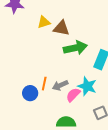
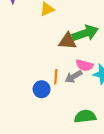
brown triangle: (61, 28) -> (68, 41), moved
pink semicircle: (73, 95) -> (85, 65), moved, turned -112

